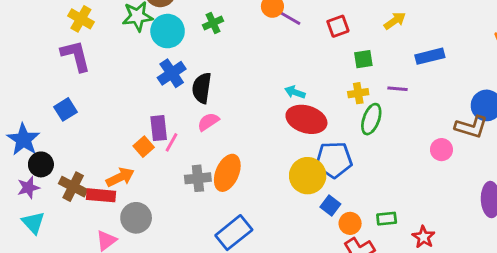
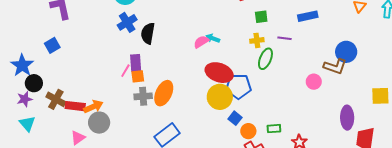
red ellipse: (306, 119) -> (219, 73), moved
pink semicircle: (208, 122) -> (201, 42), moved
purple rectangle: (159, 128) -> (136, 63), moved
orange square: (144, 147) -> (138, 76), moved, turned 32
orange arrow: (120, 177) -> (93, 107), moved

